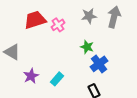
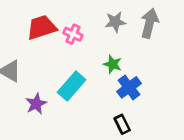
pink cross: (58, 25) -> (73, 34), turned -32
cyan rectangle: (57, 79) -> (72, 86), moved, size x1.5

